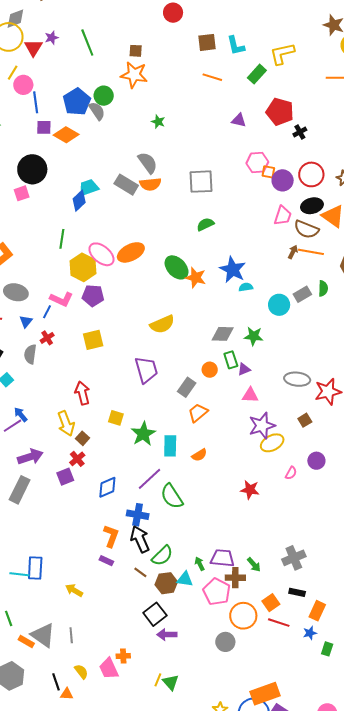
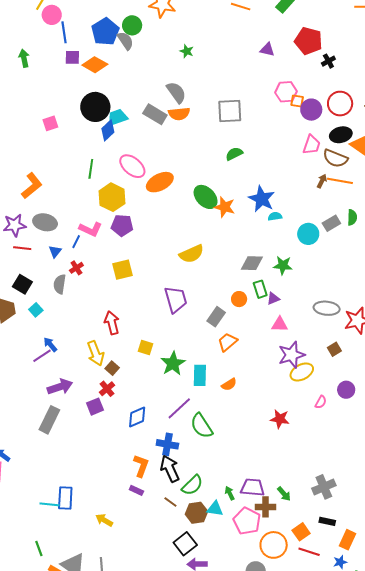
black circle: (32, 169) -> (95, 107), moved
pink ellipse: (101, 254) -> (132, 166), moved

